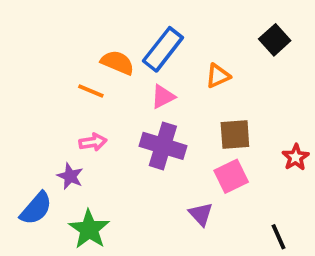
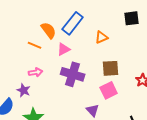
black square: (275, 40) -> (132, 18), turned 35
orange semicircle: (117, 63) -> (49, 30), turned 30
pink triangle: (163, 97) -> (64, 49), moved

